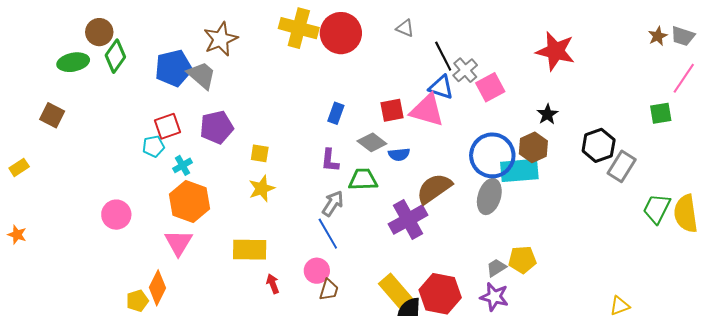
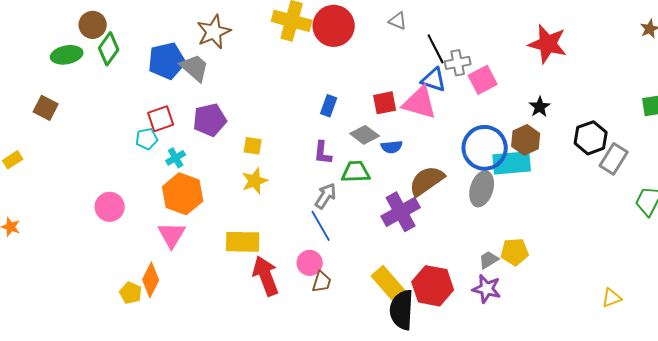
gray cross: (465, 70) -> (458, 63), turned 30
red arrow: (273, 284) -> (266, 276), size x2.0
yellow pentagon: (137, 301) -> (131, 293), turned -30

